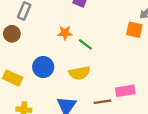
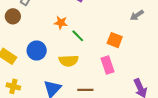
orange square: (134, 30) -> (115, 40), moved
pink rectangle: (125, 91) -> (108, 65), moved, turned 72

